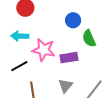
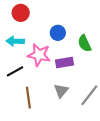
blue circle: (73, 20) -> (58, 33), moved

